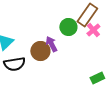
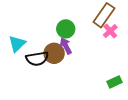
green circle: (68, 27) -> (66, 29), moved
black semicircle: (14, 64) -> (37, 59), moved

